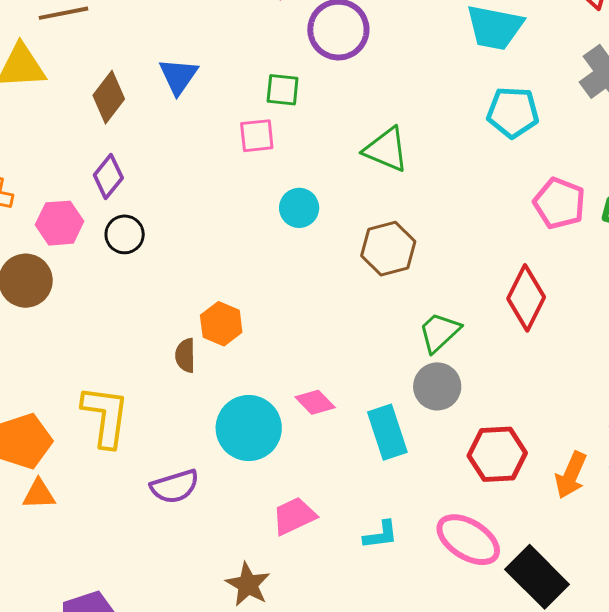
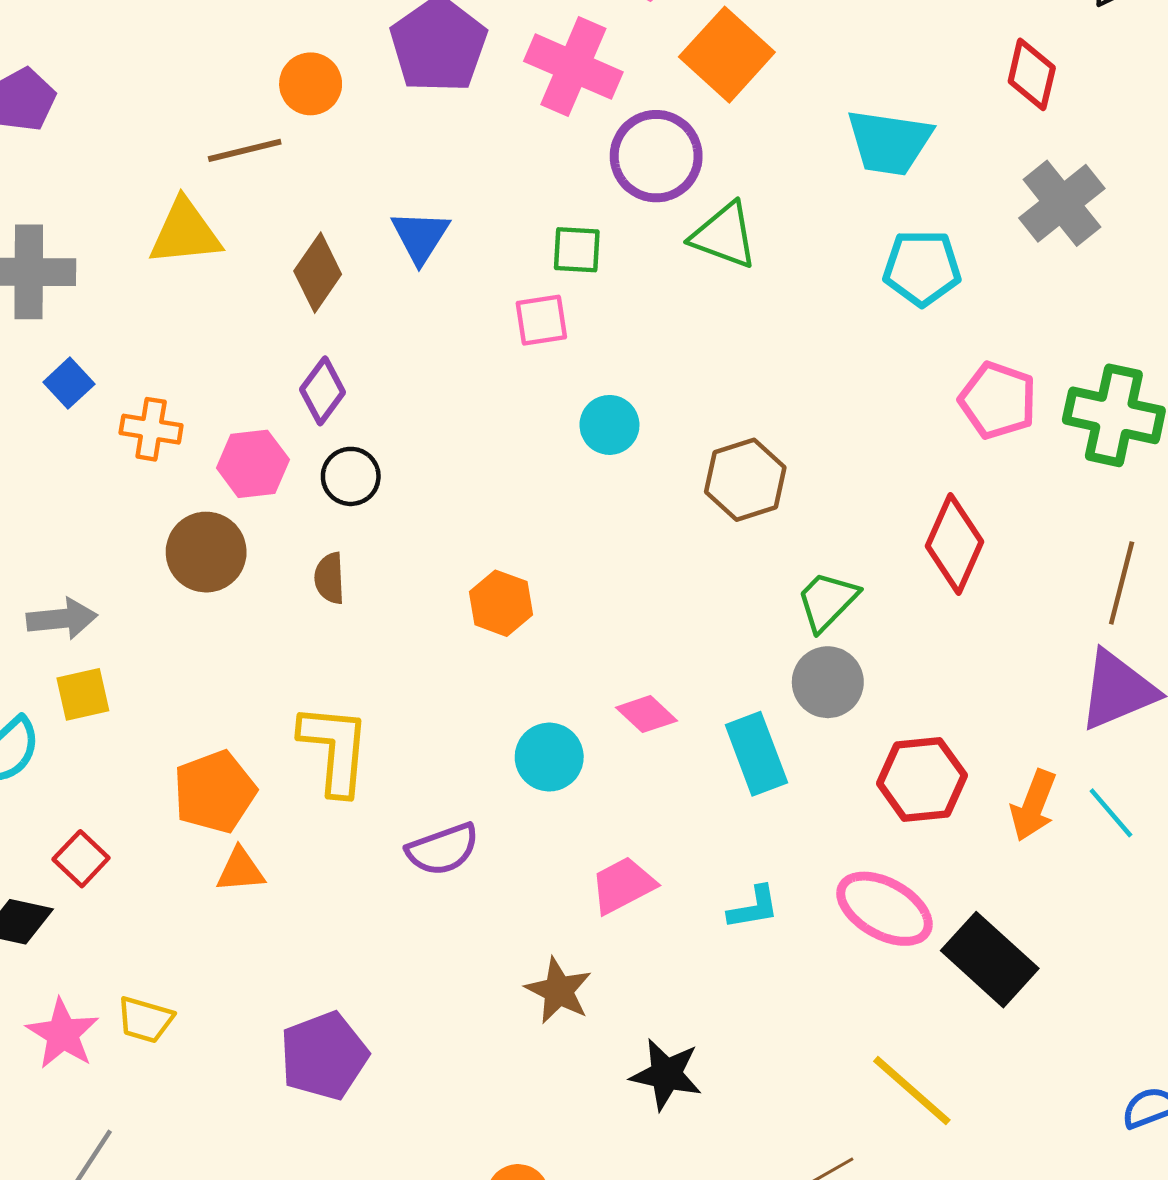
green triangle: (386, 149) -> (724, 235), moved
brown semicircle: (185, 355) -> (330, 578), moved
cyan circle: (249, 428) -> (549, 757), size x0.7

